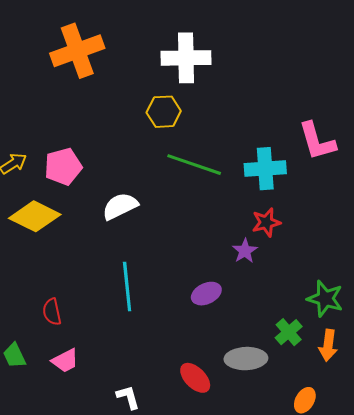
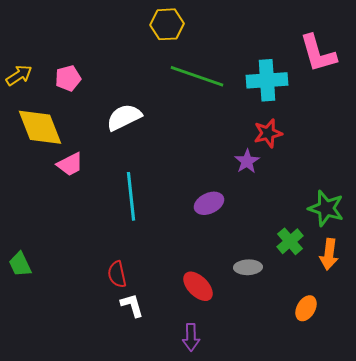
pink pentagon: (63, 167) -> (68, 78), size x0.7
yellow diamond: (35, 216) -> (40, 127), turned 42
red semicircle: (52, 312) -> (117, 274), moved
gray ellipse: (246, 359) -> (248, 267), size x0.7
pink trapezoid: (65, 361) -> (70, 164), moved

